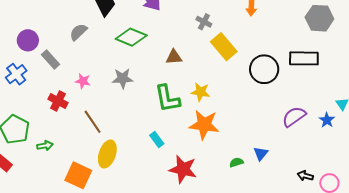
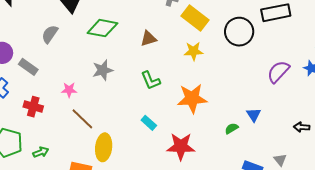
pink star: (83, 81) -> (69, 90), moved
yellow star: (200, 92) -> (193, 51), moved
green L-shape: (167, 99) -> (151, 81), size x0.7
red cross: (58, 101) -> (33, 107), moved

